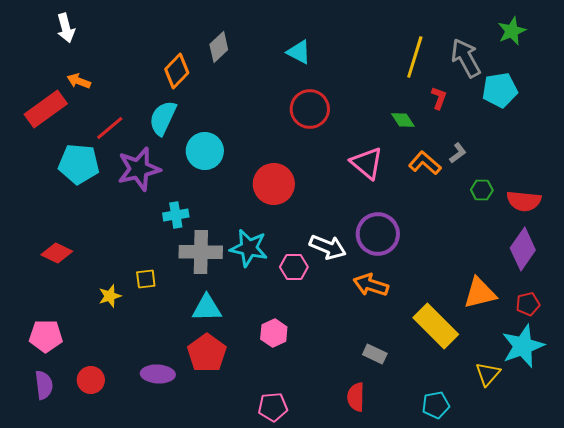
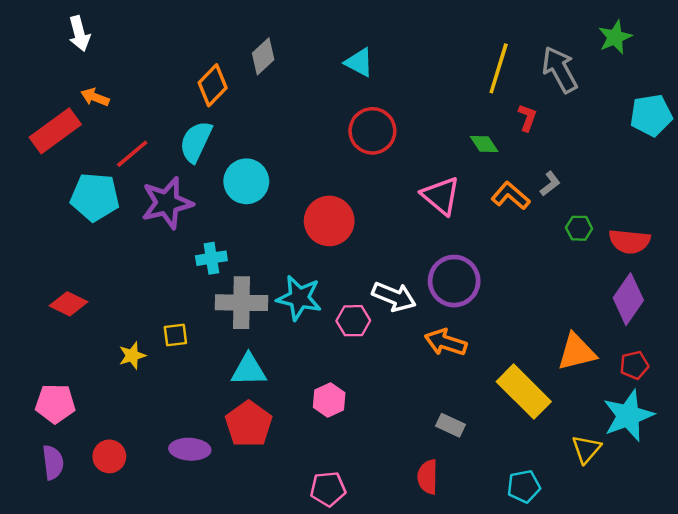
cyan pentagon: (500, 90) -> (651, 115), moved

